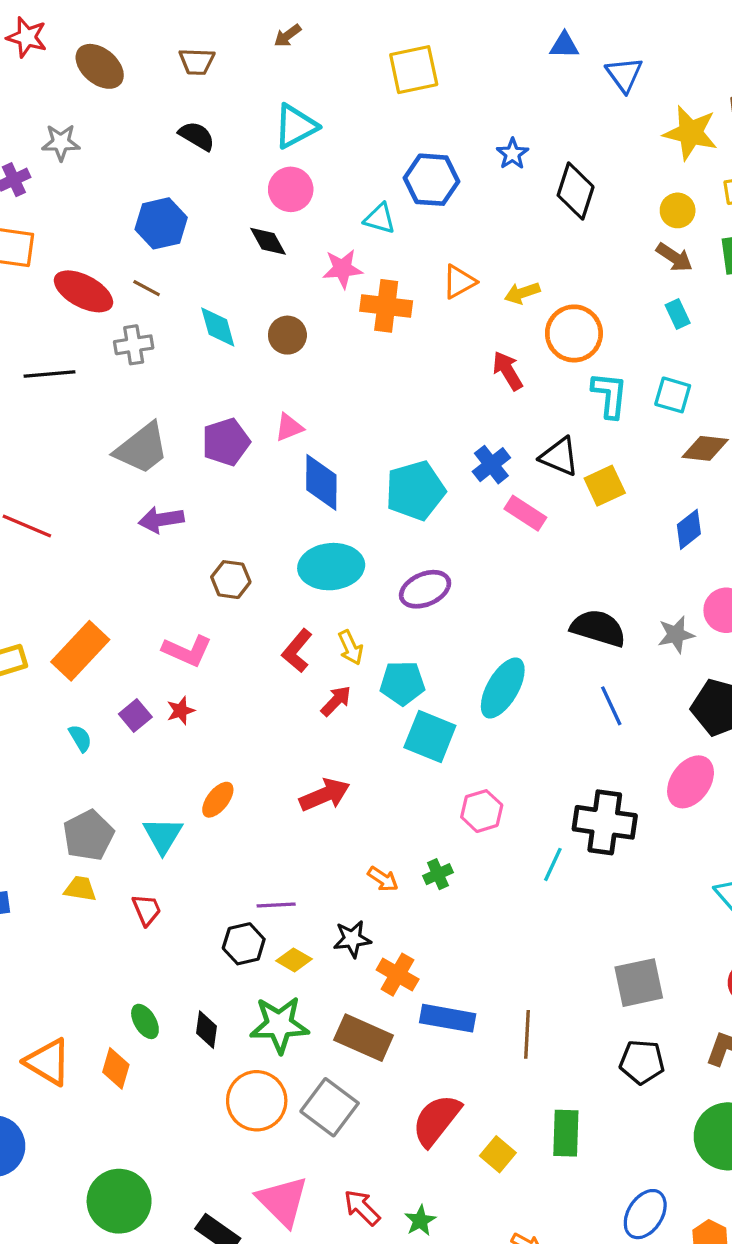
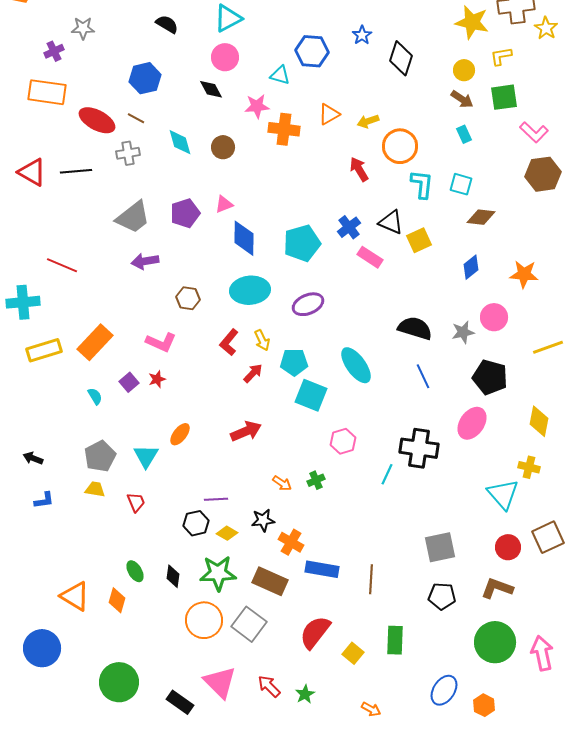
cyan ellipse: (503, 688) -> (356, 365), turned -66

